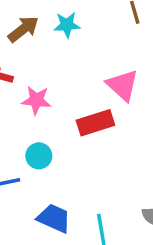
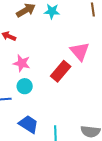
pink star: (36, 100) -> (22, 63), moved
red rectangle: (95, 123) -> (61, 71), turned -40

